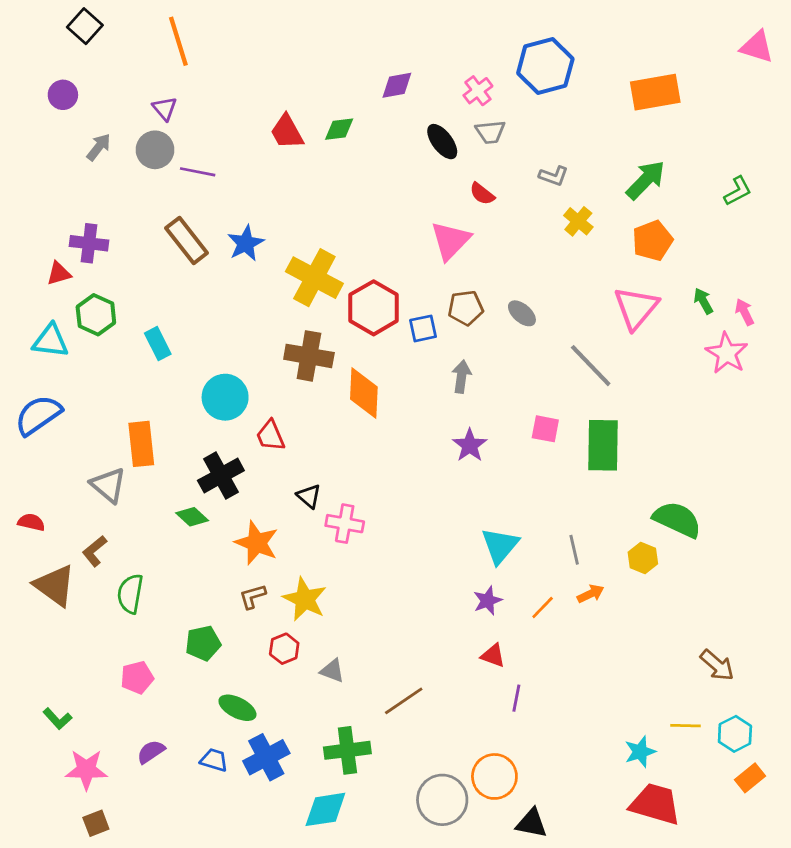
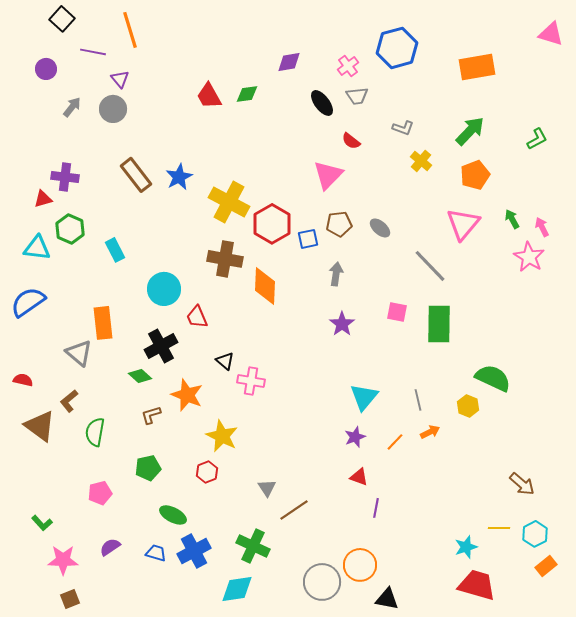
purple line: (198, 172) -> (93, 52), moved
brown L-shape: (253, 596) -> (151, 415), moved
gray triangle: (332, 671) -> (267, 488), moved, turned 36
green cross: (347, 750) -> (253, 546), turned 32

